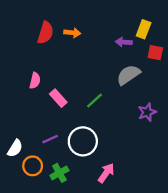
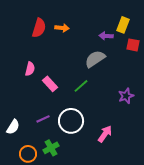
gray semicircle: (128, 75) -> (95, 59), moved
orange circle: (33, 166) -> (28, 154), moved
pink arrow: (106, 173) -> (105, 134), moved

